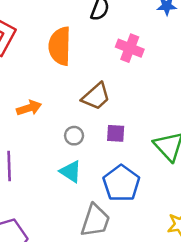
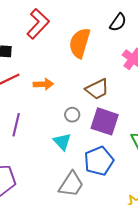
purple square: (116, 133) -> (105, 121), size x1.8

